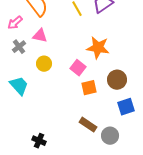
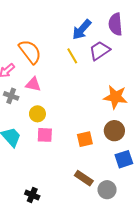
gray cross: (19, 47) -> (11, 96), turned -32
orange star: (98, 48) -> (115, 97), moved
pink square: (78, 68) -> (45, 135), moved, turned -35

